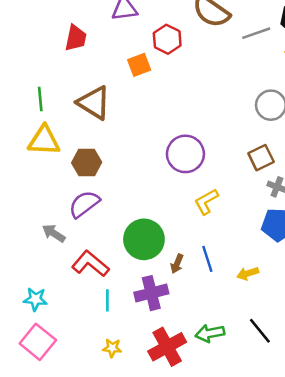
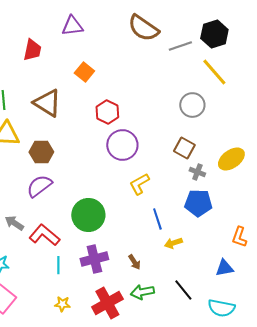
red hexagon: (167, 39) -> (107, 112), moved
orange square: (139, 65) -> (84, 72), turned -30
brown square: (261, 158) -> (184, 148), turned -35
gray arrow: (54, 233) -> (14, 223), moved
blue line: (207, 259) -> (157, 219), moved
brown arrow: (177, 264) -> (134, 262), moved, turned -56

